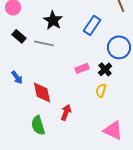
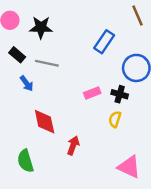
black star: (53, 20) -> (41, 27), moved, turned -30
black cross: (105, 69) -> (120, 94), turned -32
blue arrow: (17, 77) -> (27, 83), moved
green semicircle: (38, 125) -> (25, 161), moved

